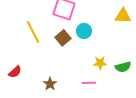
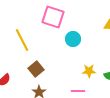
brown square: (63, 38) -> (36, 69), moved

